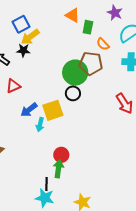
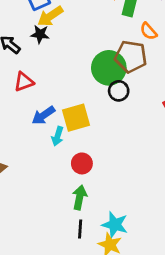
black circle: (73, 93) -> (119, 91), moved
red circle: (61, 155) -> (82, 163), moved
black line: (47, 184) -> (80, 229), moved
cyan star: (45, 198) -> (115, 225), moved

